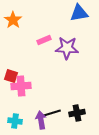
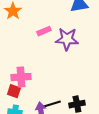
red square: (11, 76) -> (14, 91), moved

